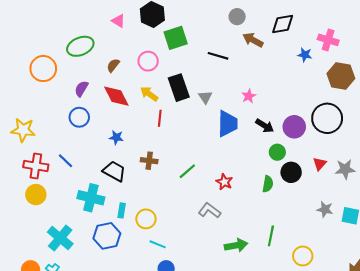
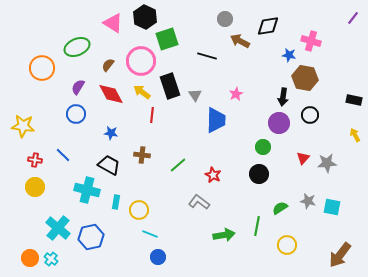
pink triangle: (118, 21) -> (113, 23), size x1.5
pink circle: (148, 61) -> (141, 61), size x1.5
brown hexagon: (341, 76) -> (305, 78), moved
black circle: (327, 118) -> (310, 115), size x0.6
black arrow: (265, 126) -> (283, 97), moved, turned 66
red cross: (36, 166) -> (35, 160), size x0.6
black circle: (291, 172) -> (259, 174), moved
green semicircle: (268, 184) -> (280, 208), moved, turned -133
blue hexagon: (107, 236) -> (91, 237), moved

